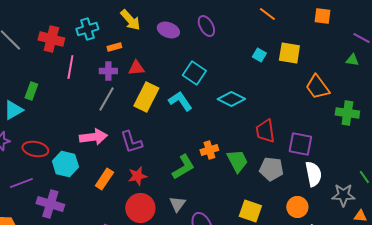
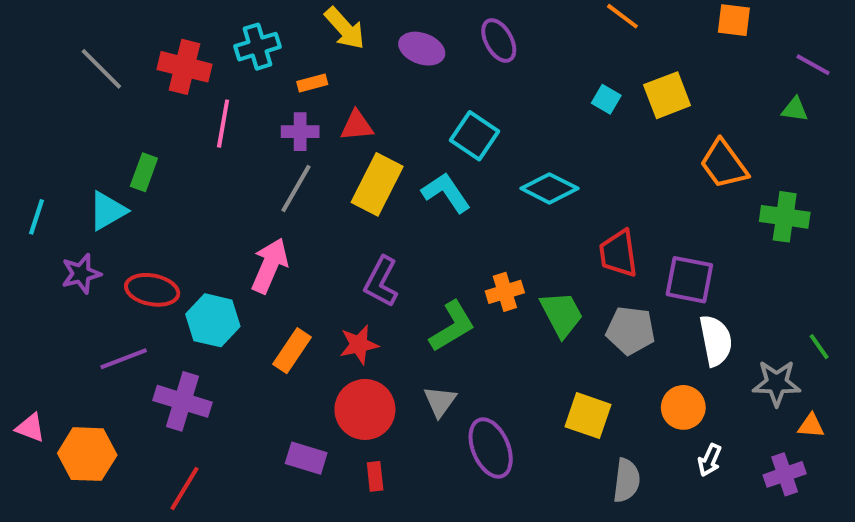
yellow square: (289, 53) -> (667, 95), turned -30
pink arrow: (93, 137) -> (270, 266), turned -60
purple L-shape: (131, 142) -> (381, 282), moved, turned 45

